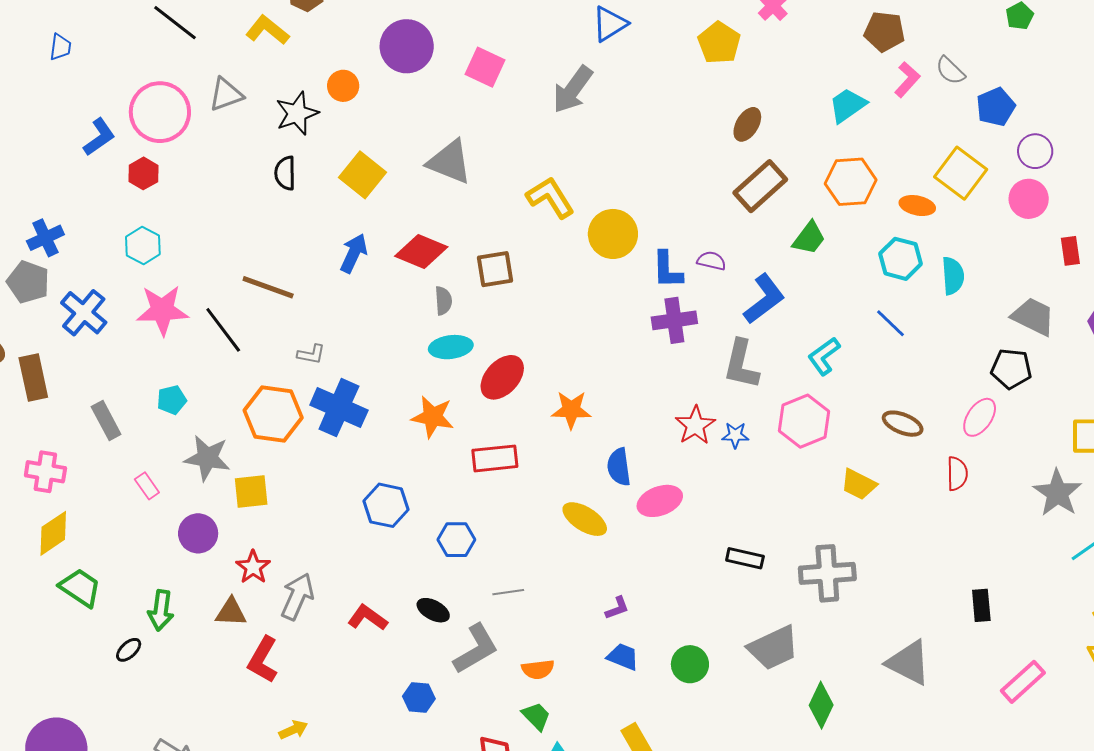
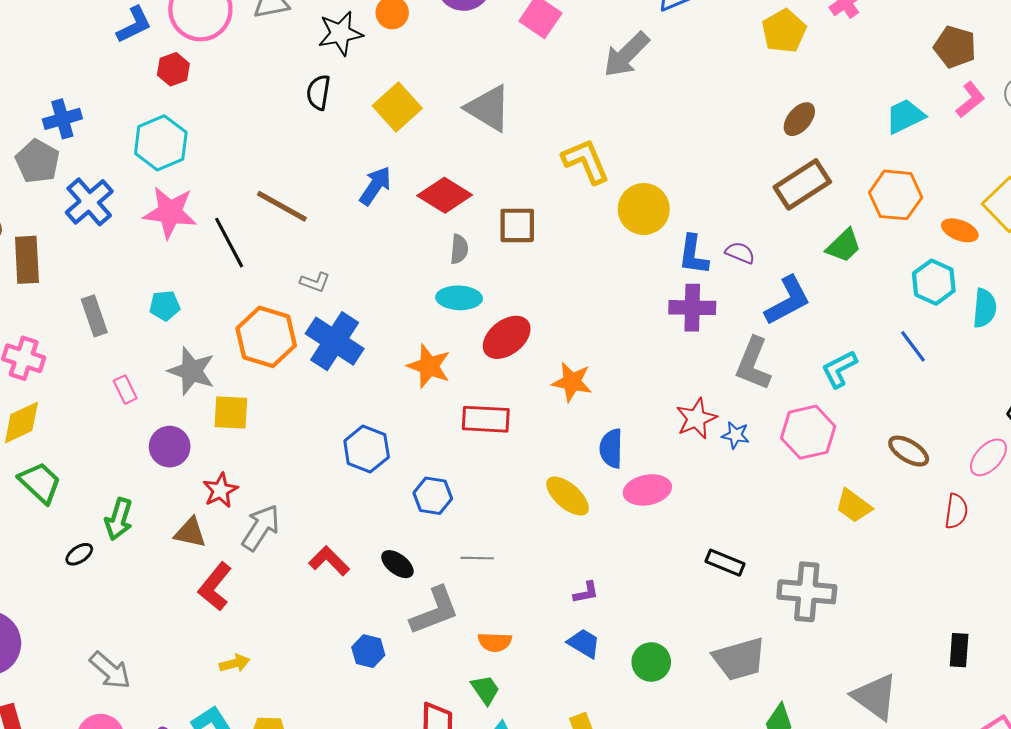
cyan hexagon: (143, 245) -> (161, 143), size x1.4

